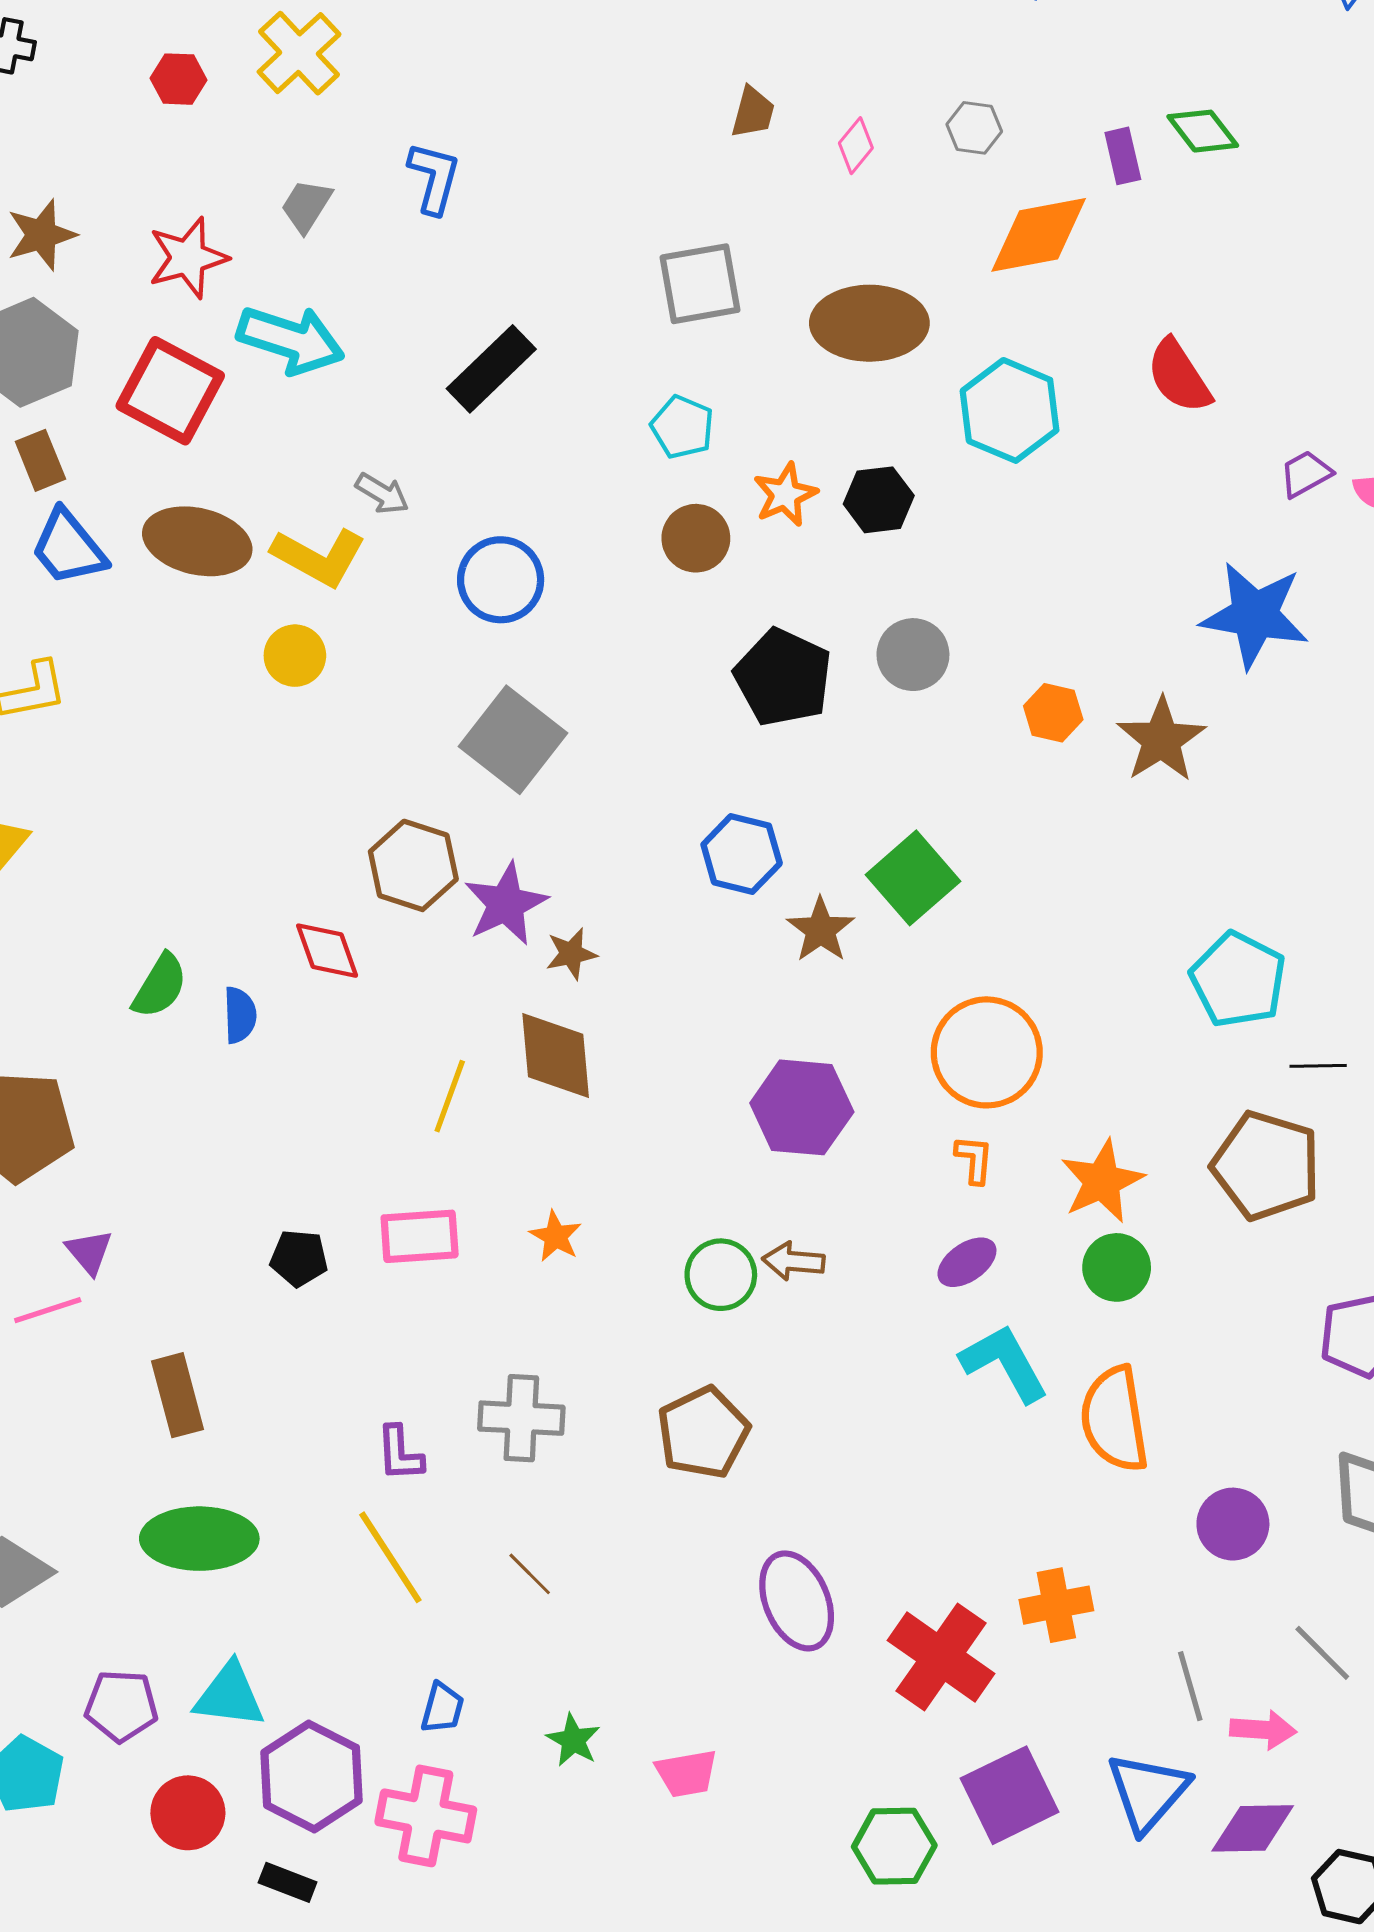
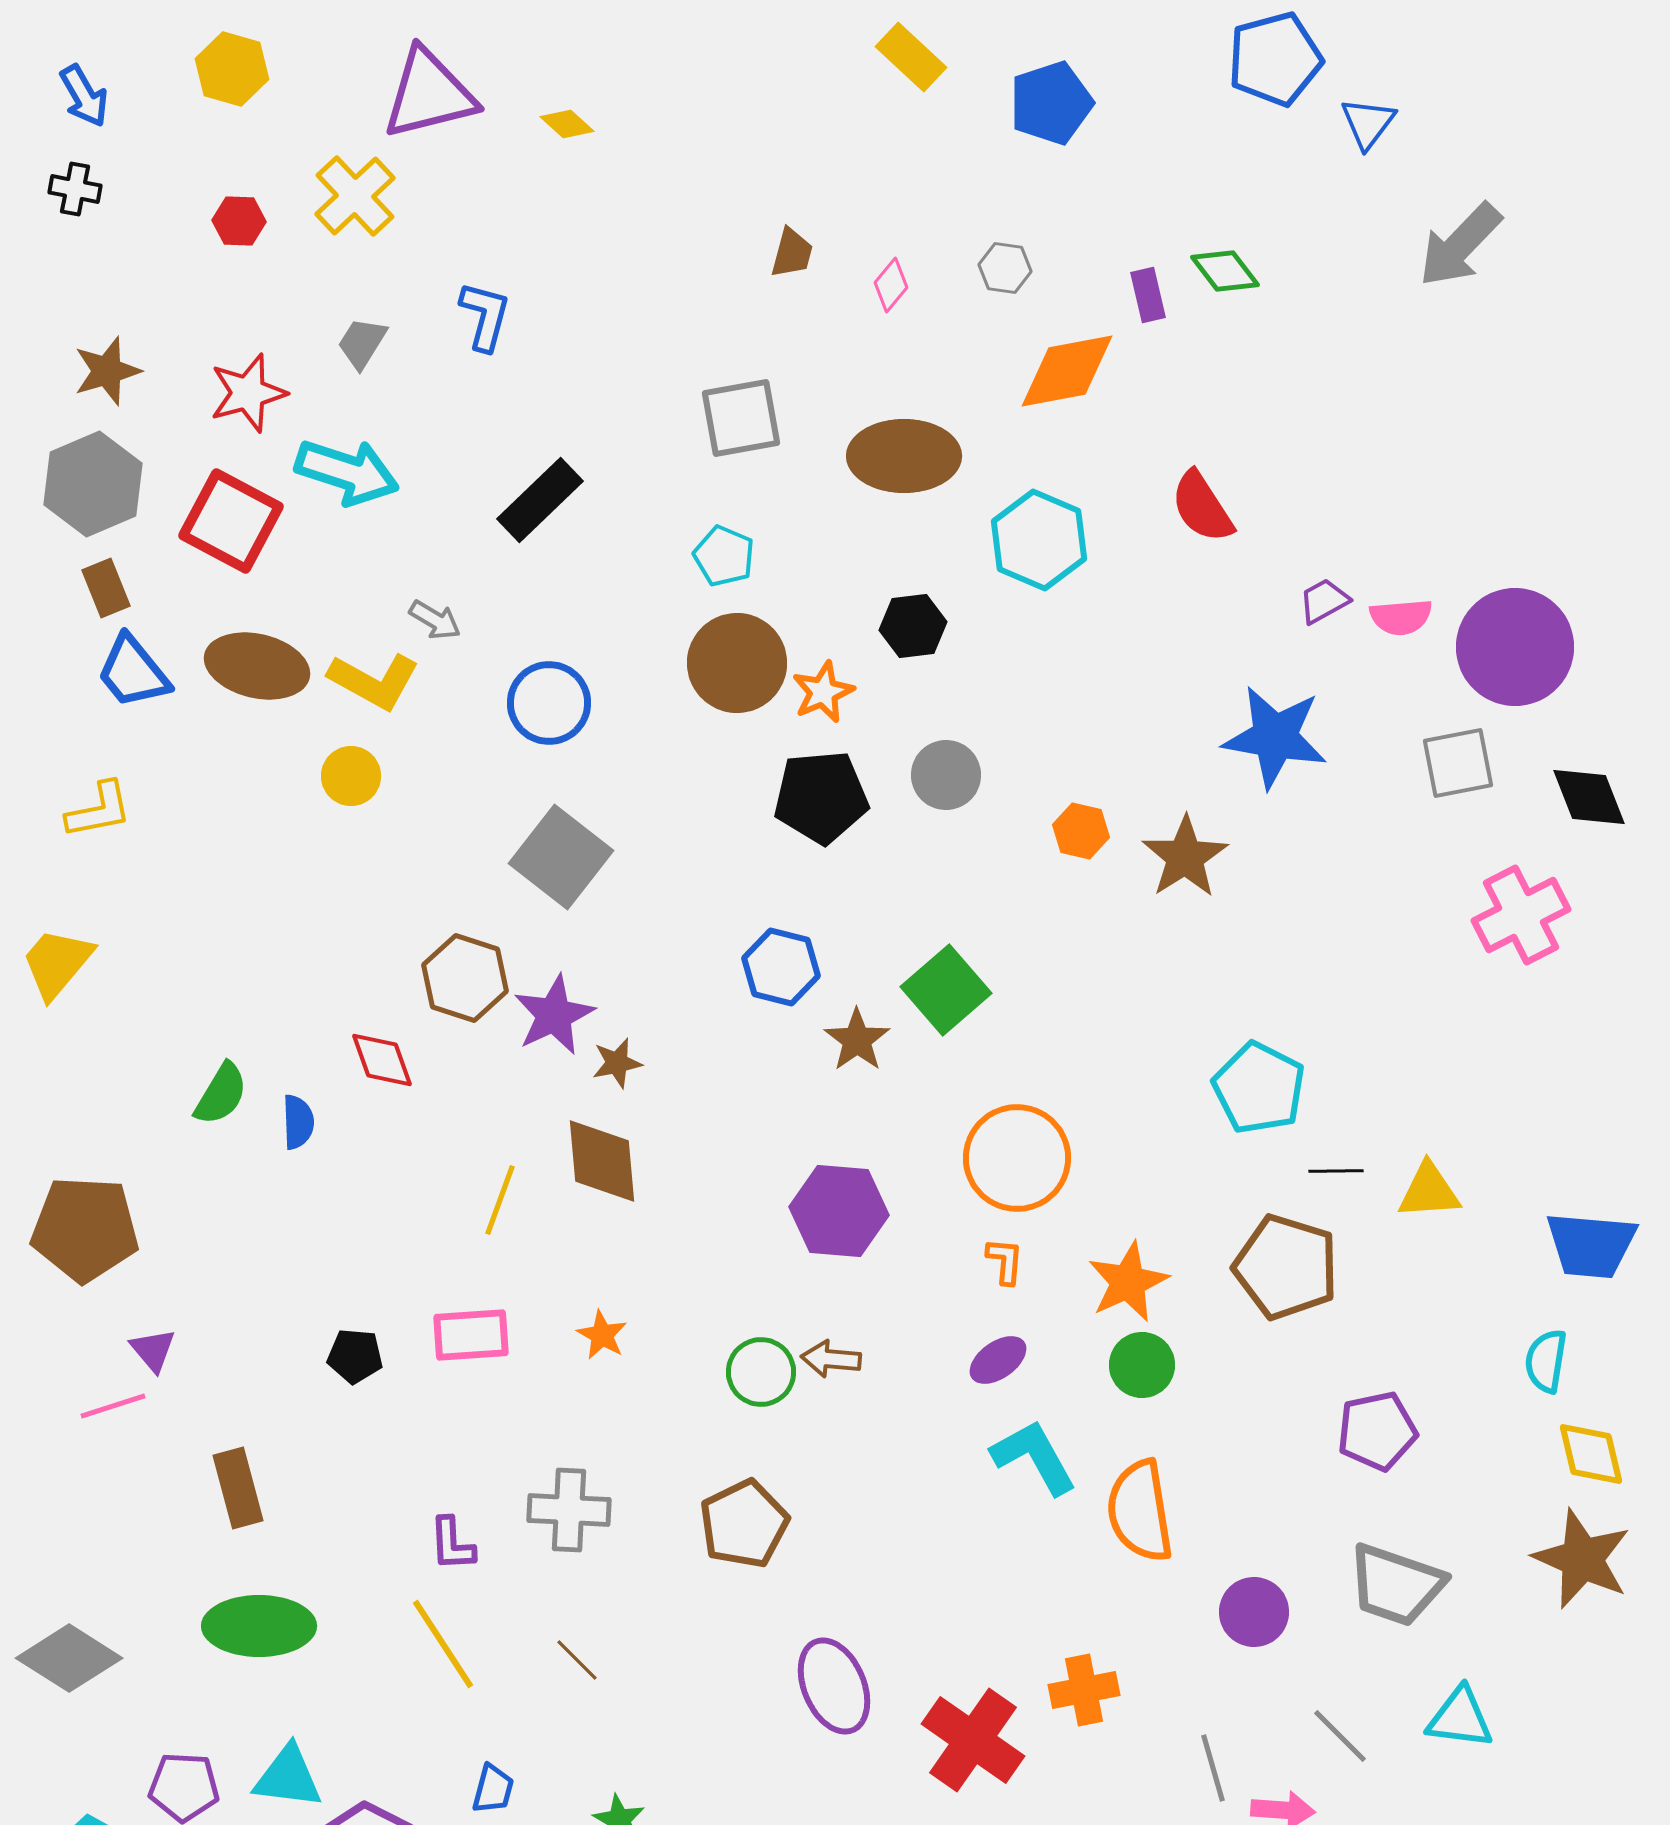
orange star: (785, 495) -> (823, 692), moved
brown circle: (696, 538) -> (737, 663), size x1.5
black pentagon: (783, 677) -> (821, 797), turned -30

